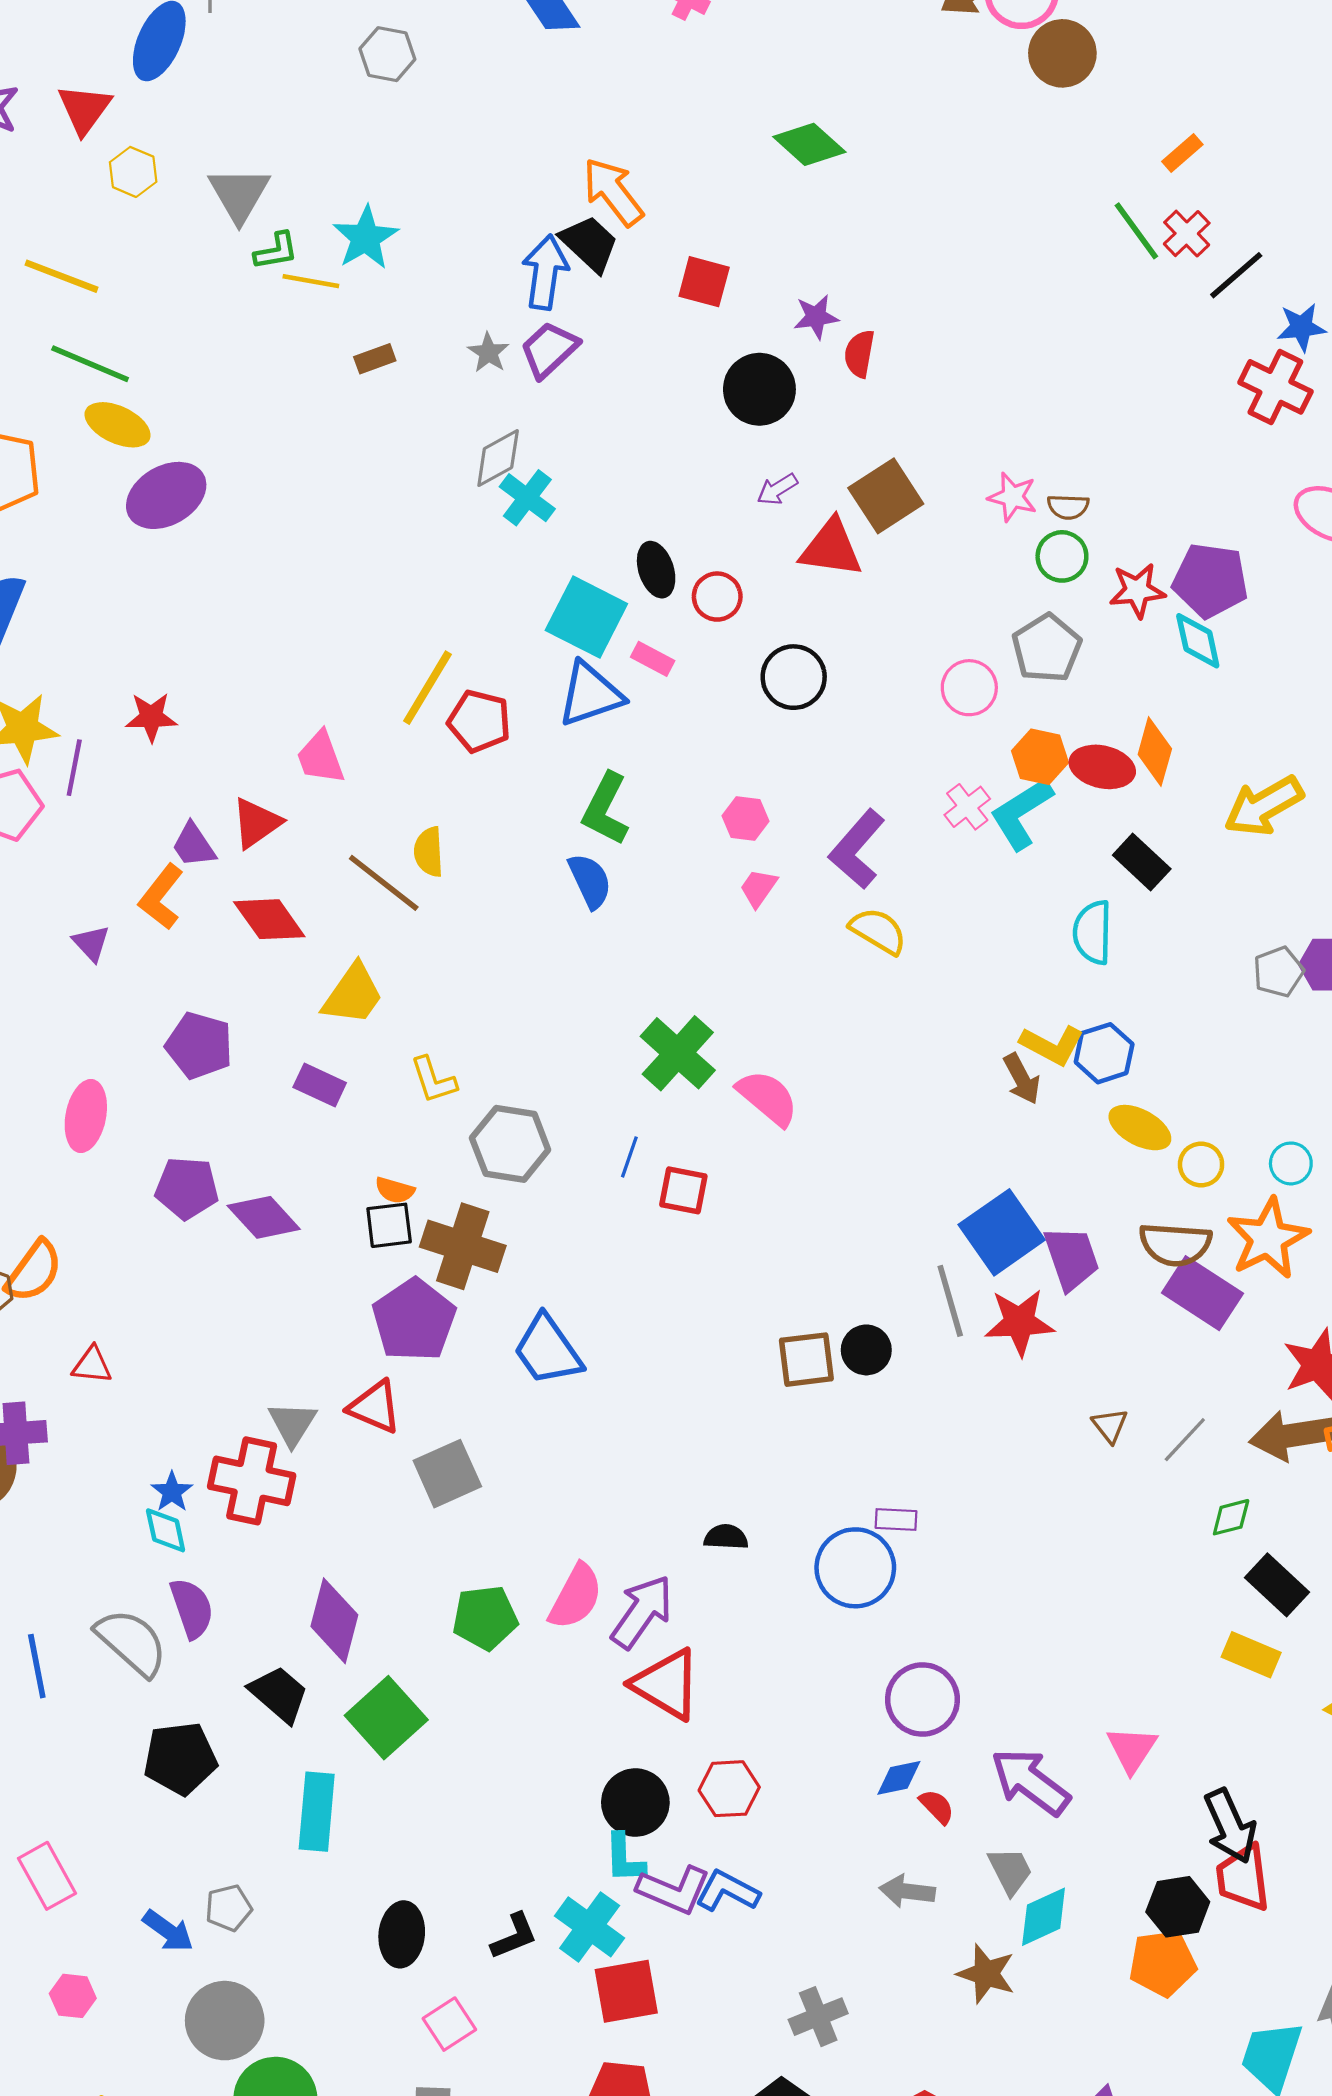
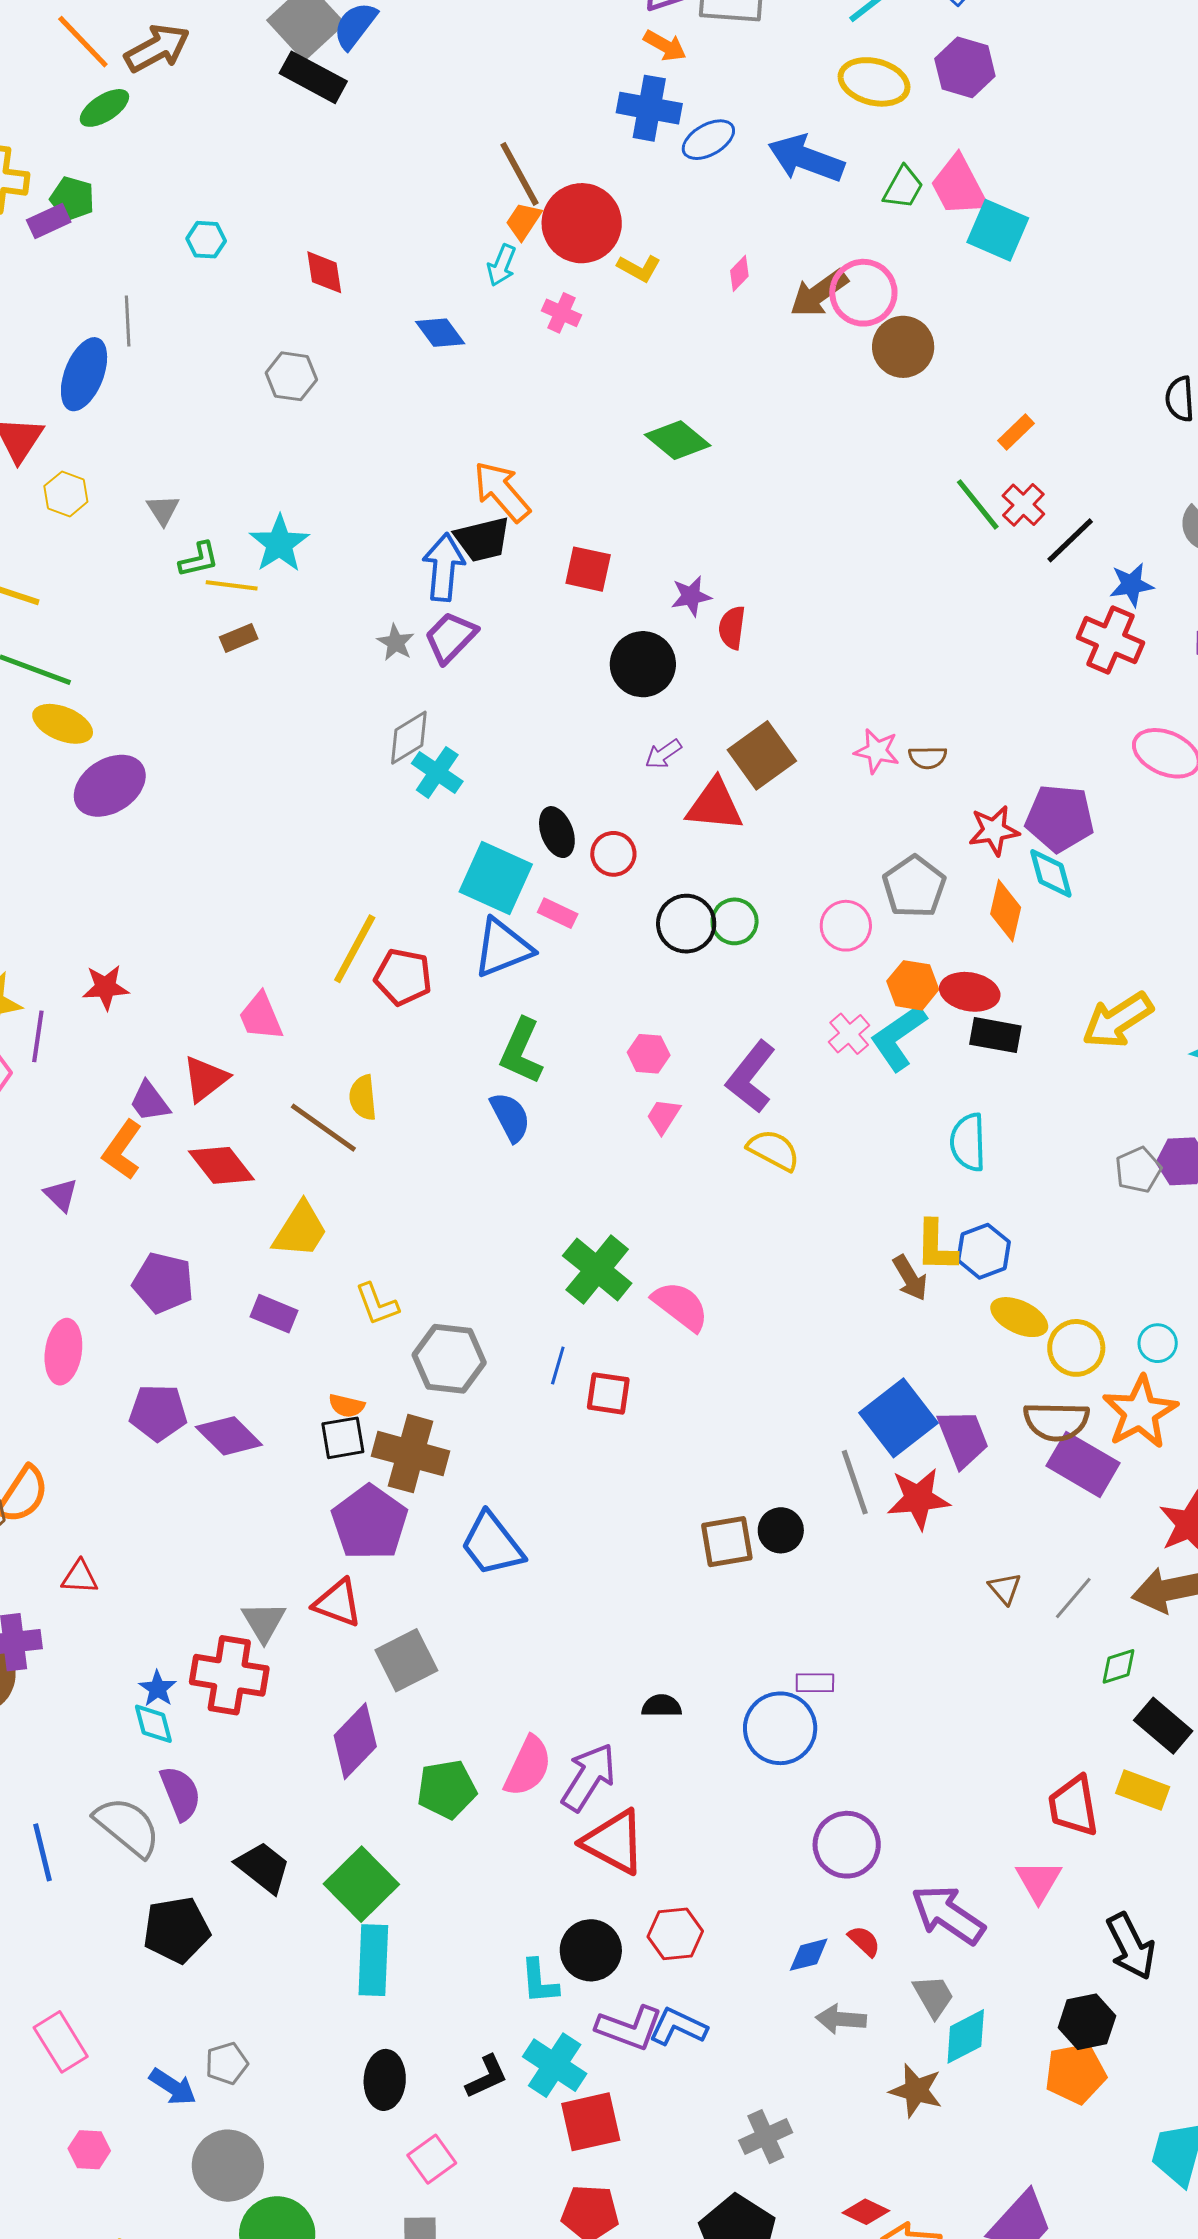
gray triangle: (239, 194) -> (163, 510), size x0.6
black trapezoid: (589, 244) -> (483, 539), turned 126
brown rectangle: (375, 359) -> (239, 638), moved
green circle: (1062, 556) -> (735, 921), moved
orange diamond: (1155, 752) -> (1006, 911), moved
black rectangle: (1142, 862) -> (995, 1035), moved, turned -30
yellow L-shape: (1052, 1045) -> (936, 1246), turned 66
yellow circle: (1201, 1164) -> (1076, 1348), size x1.4
purple diamond: (334, 1621) -> (355, 1741), moved, turned 32
blue diamond: (899, 1778) -> (809, 1955), moved
cyan rectangle: (317, 1812) -> (373, 1960), moved
cyan L-shape: (624, 1858) -> (539, 1981), moved
red trapezoid: (1243, 1878) -> (1073, 1806), moved

